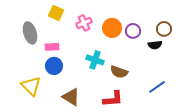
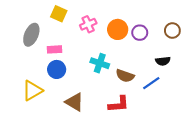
gray ellipse: (30, 33) -> (31, 35), turned 40
black semicircle: (155, 45) -> (163, 61), moved
yellow triangle: (31, 86) -> (32, 91), turned 45
blue line: (157, 87) -> (151, 83), moved

